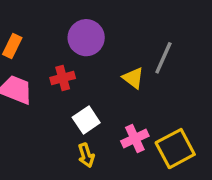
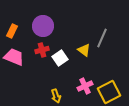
purple circle: (86, 38) -> (43, 26), moved
white square: (86, 120) -> (60, 58), moved

